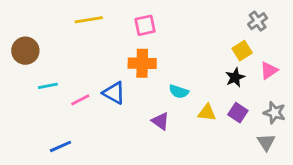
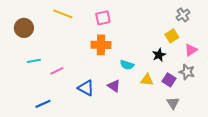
yellow line: (89, 20) -> (63, 14), turned 30
brown circle: (25, 51) -> (24, 28), moved
black star: (235, 77) -> (159, 55), moved
blue triangle: (114, 93) -> (86, 88), moved
gray star: (275, 113) -> (187, 72), moved
gray triangle: (266, 142) -> (173, 103), moved

